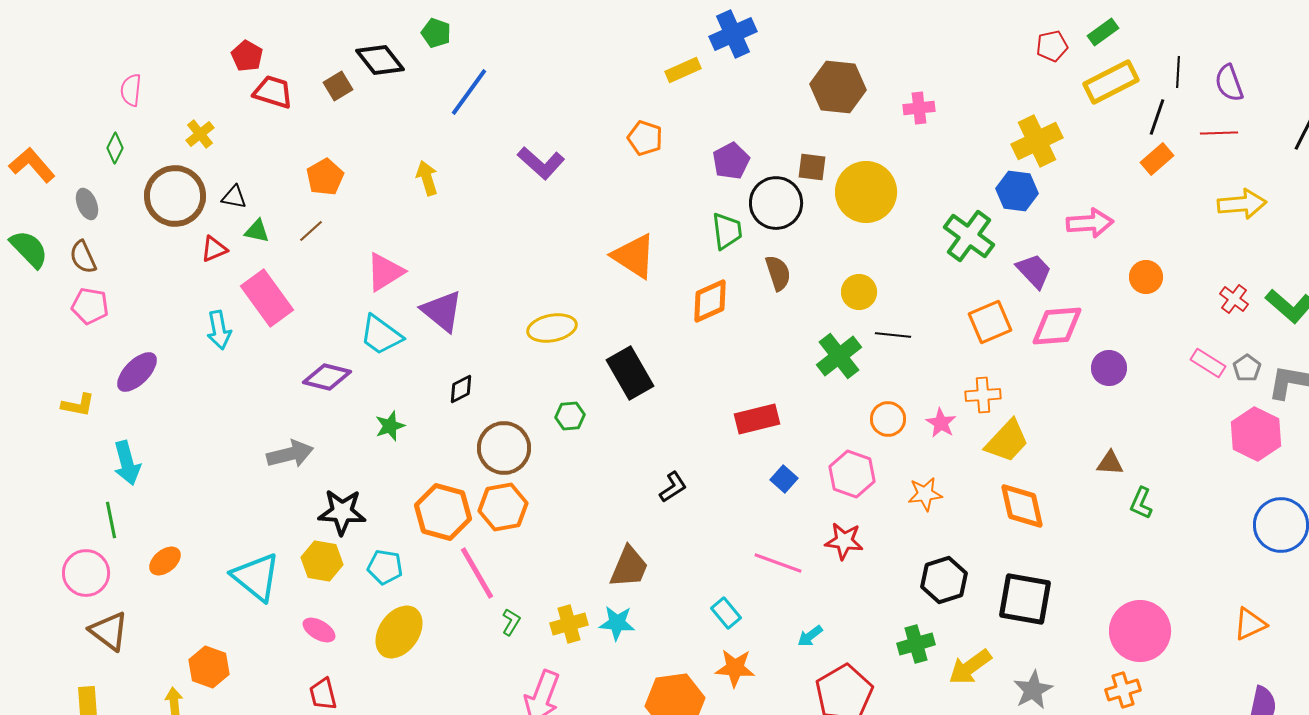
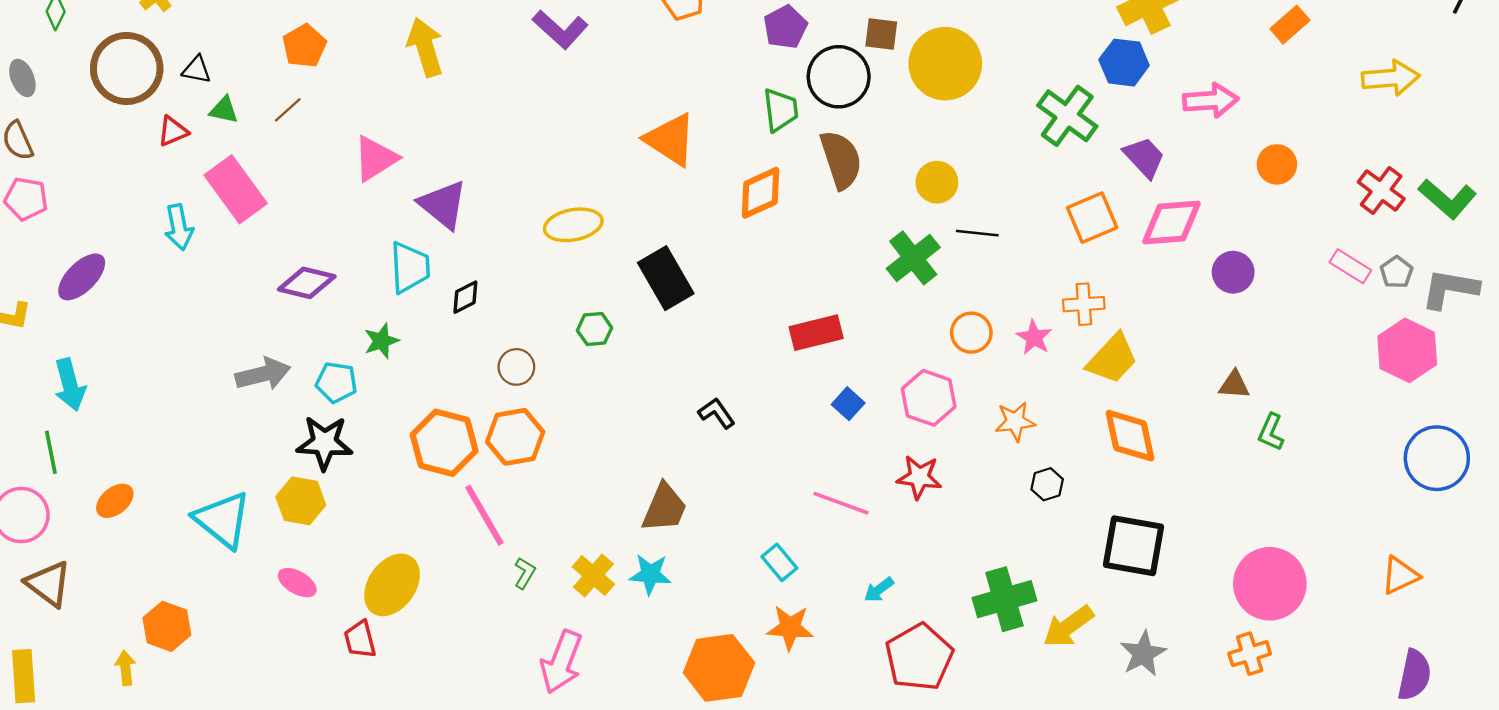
yellow arrow: (427, 178) -> (425, 47), size x1.4
brown semicircle: (778, 273) -> (841, 160), size x1.4
red cross: (1234, 299) -> (1381, 190), size x1.4
cyan trapezoid: (381, 335) -> (410, 267), moved, turned -129
brown circle: (504, 448) -> (516, 367), size x0.6
black L-shape: (673, 487) -> (717, 413), turned -92
cyan pentagon: (385, 567) -> (336, 382), moved
black hexagon: (944, 580) -> (1047, 484), moved, size x0.6
yellow cross: (569, 624) -> (593, 575), turned -33
green cross: (916, 644) -> (1004, 599), size x1.4
red trapezoid: (323, 694) -> (360, 639), moved

